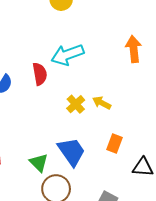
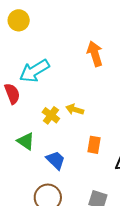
blue trapezoid: (71, 152) -> (56, 160), size x0.7
green triangle: (39, 163) -> (26, 141), moved

